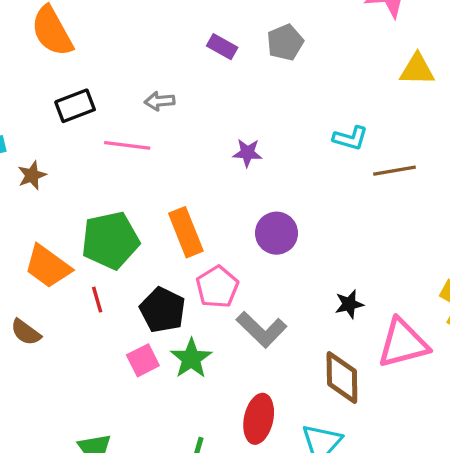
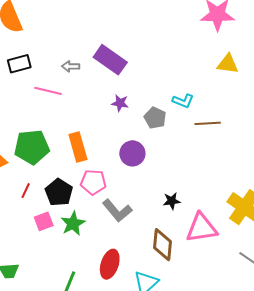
gray pentagon: (285, 42) -> (155, 118), moved, turned -30
purple rectangle: (222, 47) -> (110, 60), moved, size x1.8
pink pentagon: (217, 287) -> (93, 182), turned 30
red line: (97, 300) -> (26, 191), moved, turned 35

